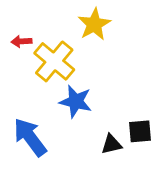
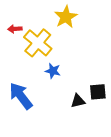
blue star: (76, 101) -> (53, 71), size x0.7

